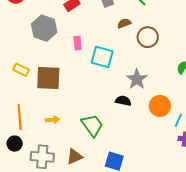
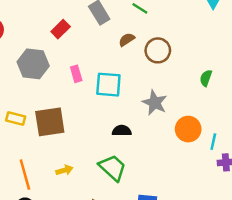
black semicircle: (123, 101) -> (122, 131), moved

